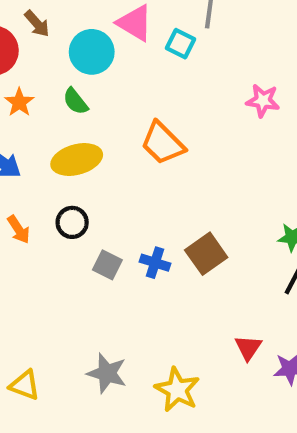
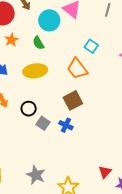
cyan square: (180, 44) -> (91, 46), moved
black circle: (72, 222) -> (29, 109), moved
brown square: (206, 254) -> (73, 100), moved

